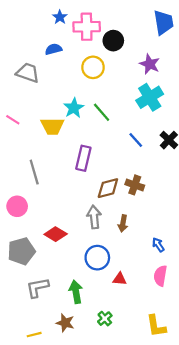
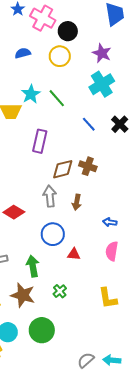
pink cross: (87, 27) -> (43, 18), turned 30
blue semicircle: (53, 49) -> (23, 53), moved
yellow circle: (93, 67) -> (60, 56), moved
blue arrow: (158, 245) -> (110, 222), turned -48
brown star: (65, 323) -> (23, 295), size x1.4

